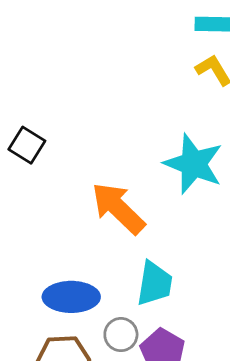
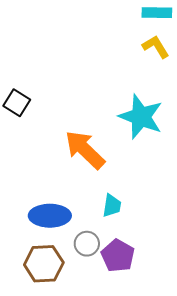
cyan trapezoid: (154, 283) -> (112, 206), size x0.7

